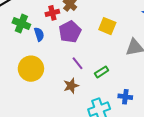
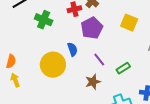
blue semicircle: (39, 34) -> (72, 49), moved

